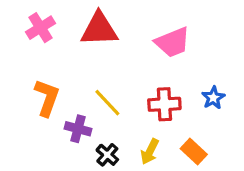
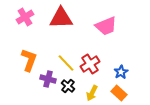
blue star: (213, 98) -> (121, 72), moved
red cross: (164, 104) -> (90, 64), moved, turned -30
black cross: (107, 155) -> (68, 86), moved

